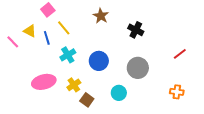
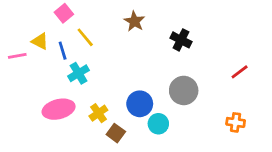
pink line: (13, 42) -> (17, 56), turned -56
cyan cross: (68, 55) -> (79, 73), moved
blue circle: (99, 61) -> (140, 104), moved

